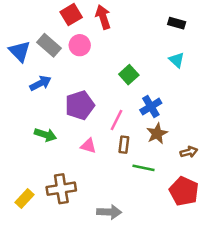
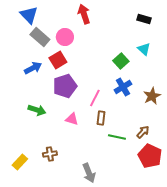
red square: (71, 15) -> (58, 60), moved
blue triangle: (20, 51) -> (29, 15), moved
green square: (129, 75) -> (121, 61), moved
brown star: (157, 134) -> (152, 96), moved
brown arrow: (189, 152) -> (143, 132), moved, turned -32
brown cross: (61, 189) -> (50, 154), size x0.6
gray arrow: (109, 212) -> (89, 173), turned 66

